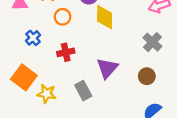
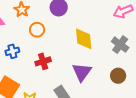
yellow diamond: (105, 17) -> (84, 39), moved
blue cross: (33, 38) -> (12, 51), turned 32

